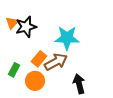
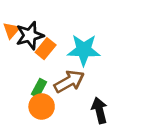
orange rectangle: (39, 59) -> (46, 49), moved
green rectangle: (14, 70) -> (39, 88), moved

